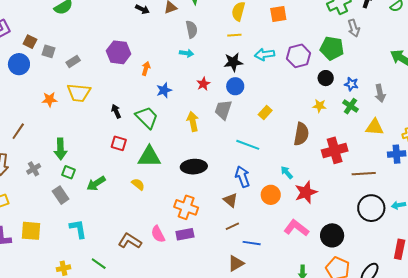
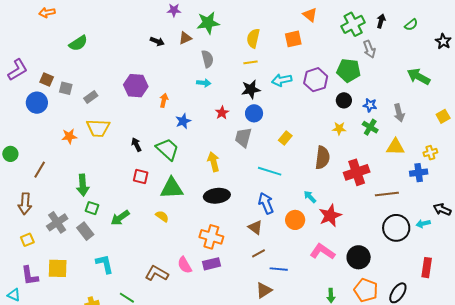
yellow arrow: (193, 121) -> (214, 162), moved
gray cross: (34, 169) -> (57, 222), moved, size x1.5

